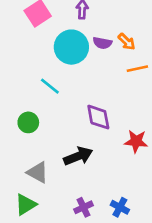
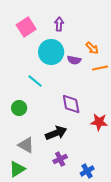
purple semicircle: (102, 43) -> (74, 60), moved
purple cross: (84, 207) -> (60, 159), moved
blue cross: (120, 207) -> (87, 171), turned 32

